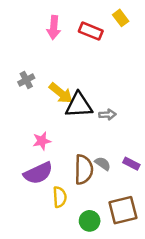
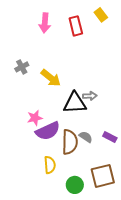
red rectangle: (91, 31) -> (76, 26), turned 54
black triangle: (79, 105) -> (75, 103), moved
purple semicircle: (38, 173) -> (48, 131), moved

